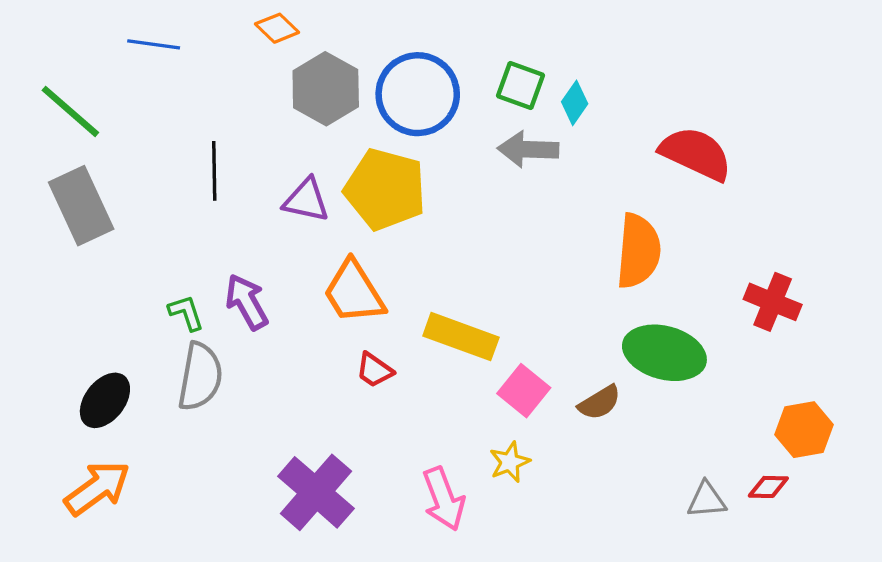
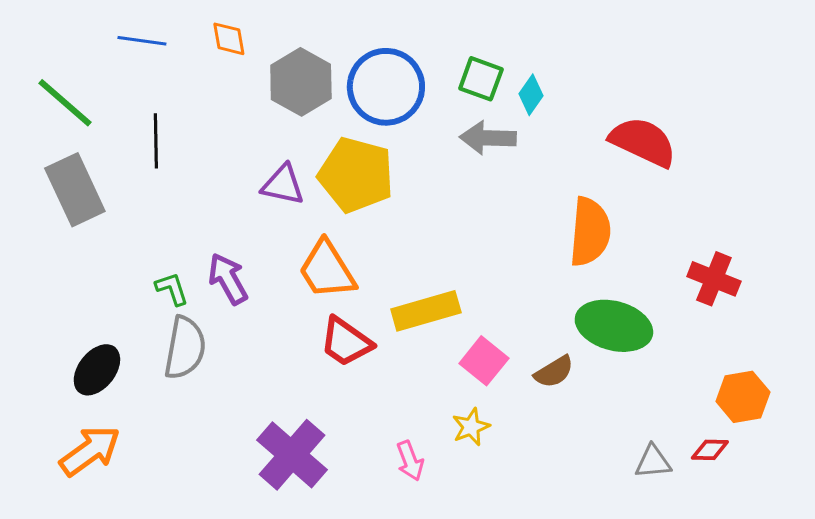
orange diamond: (277, 28) -> (229, 39), moved, turned 36
black line: (214, 171) -> (156, 141), moved
yellow rectangle: (461, 337) -> (426, 311), turned -36
red trapezoid: (374, 370) -> (346, 342), size x1.5
pink arrow: (444, 499) -> (410, 461), size x0.7

